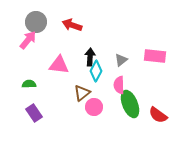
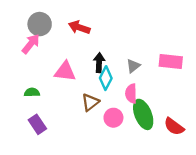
pink circle: (94, 107) -> (113, 118), moved

